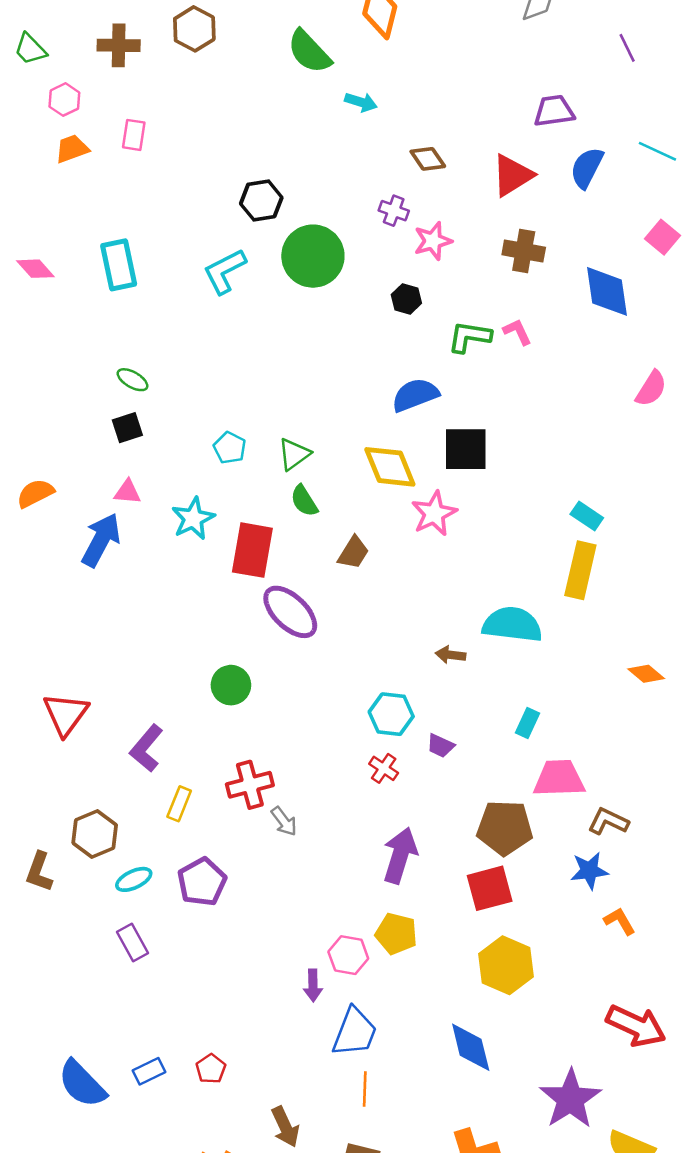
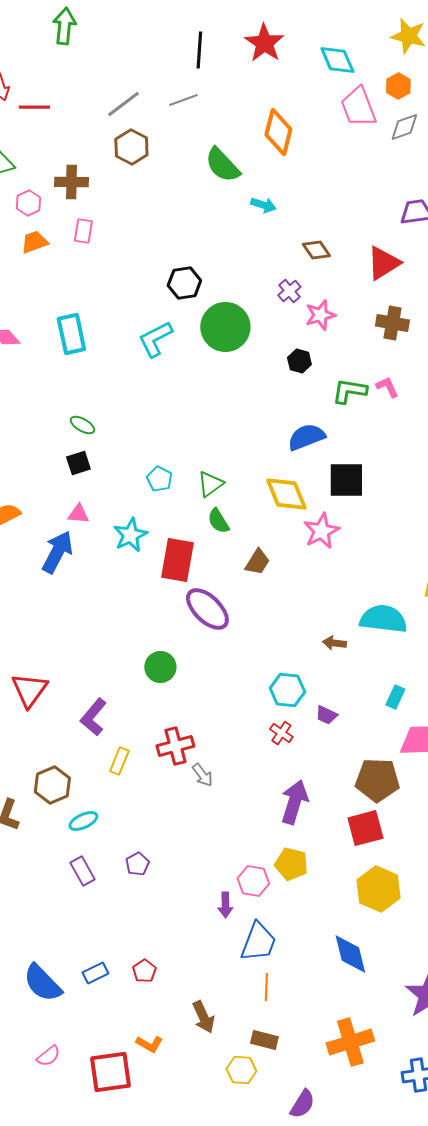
brown cross: (119, 45) -> (71, 182), moved
purple cross: (394, 211) -> (289, 291), turned 30
purple pentagon: (202, 882) -> (137, 864), moved, size x0.6

